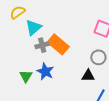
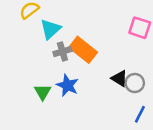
gray circle: (98, 57) -> (135, 83), moved
black triangle: (88, 76) -> (119, 78), moved, turned 32

